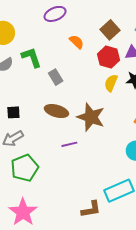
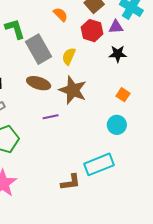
gray rectangle: (56, 77) -> (39, 49), size x1.8
yellow semicircle: (111, 83) -> (69, 56), moved

